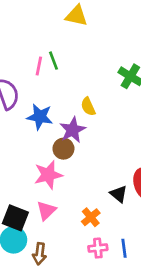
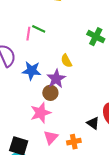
green line: (53, 61) -> (39, 29), turned -40
pink triangle: (46, 211) -> (51, 137), moved
orange cross: (91, 217) -> (74, 142), turned 32

